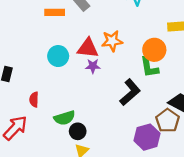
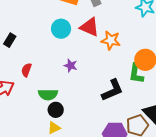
red triangle: (88, 48) -> (90, 27), moved
cyan circle: (58, 56) -> (61, 29), moved
purple star: (93, 66) -> (71, 66), moved

